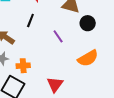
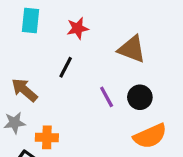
black circle: (88, 23) -> (140, 97), moved

